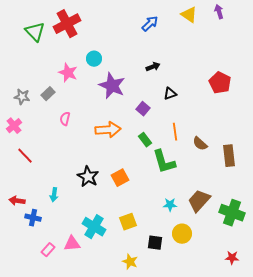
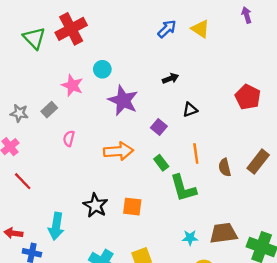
yellow triangle: (189, 15) -> (200, 29), moved
brown semicircle: (200, 144) -> (225, 167), turned 35
brown rectangle: (229, 156) -> (258, 162), moved, turned 45
orange square: (120, 178) -> (132, 207), turned 36
cyan arrow: (54, 195) -> (56, 226), size x1.6
brown trapezoid: (199, 201) -> (224, 233), turned 40

